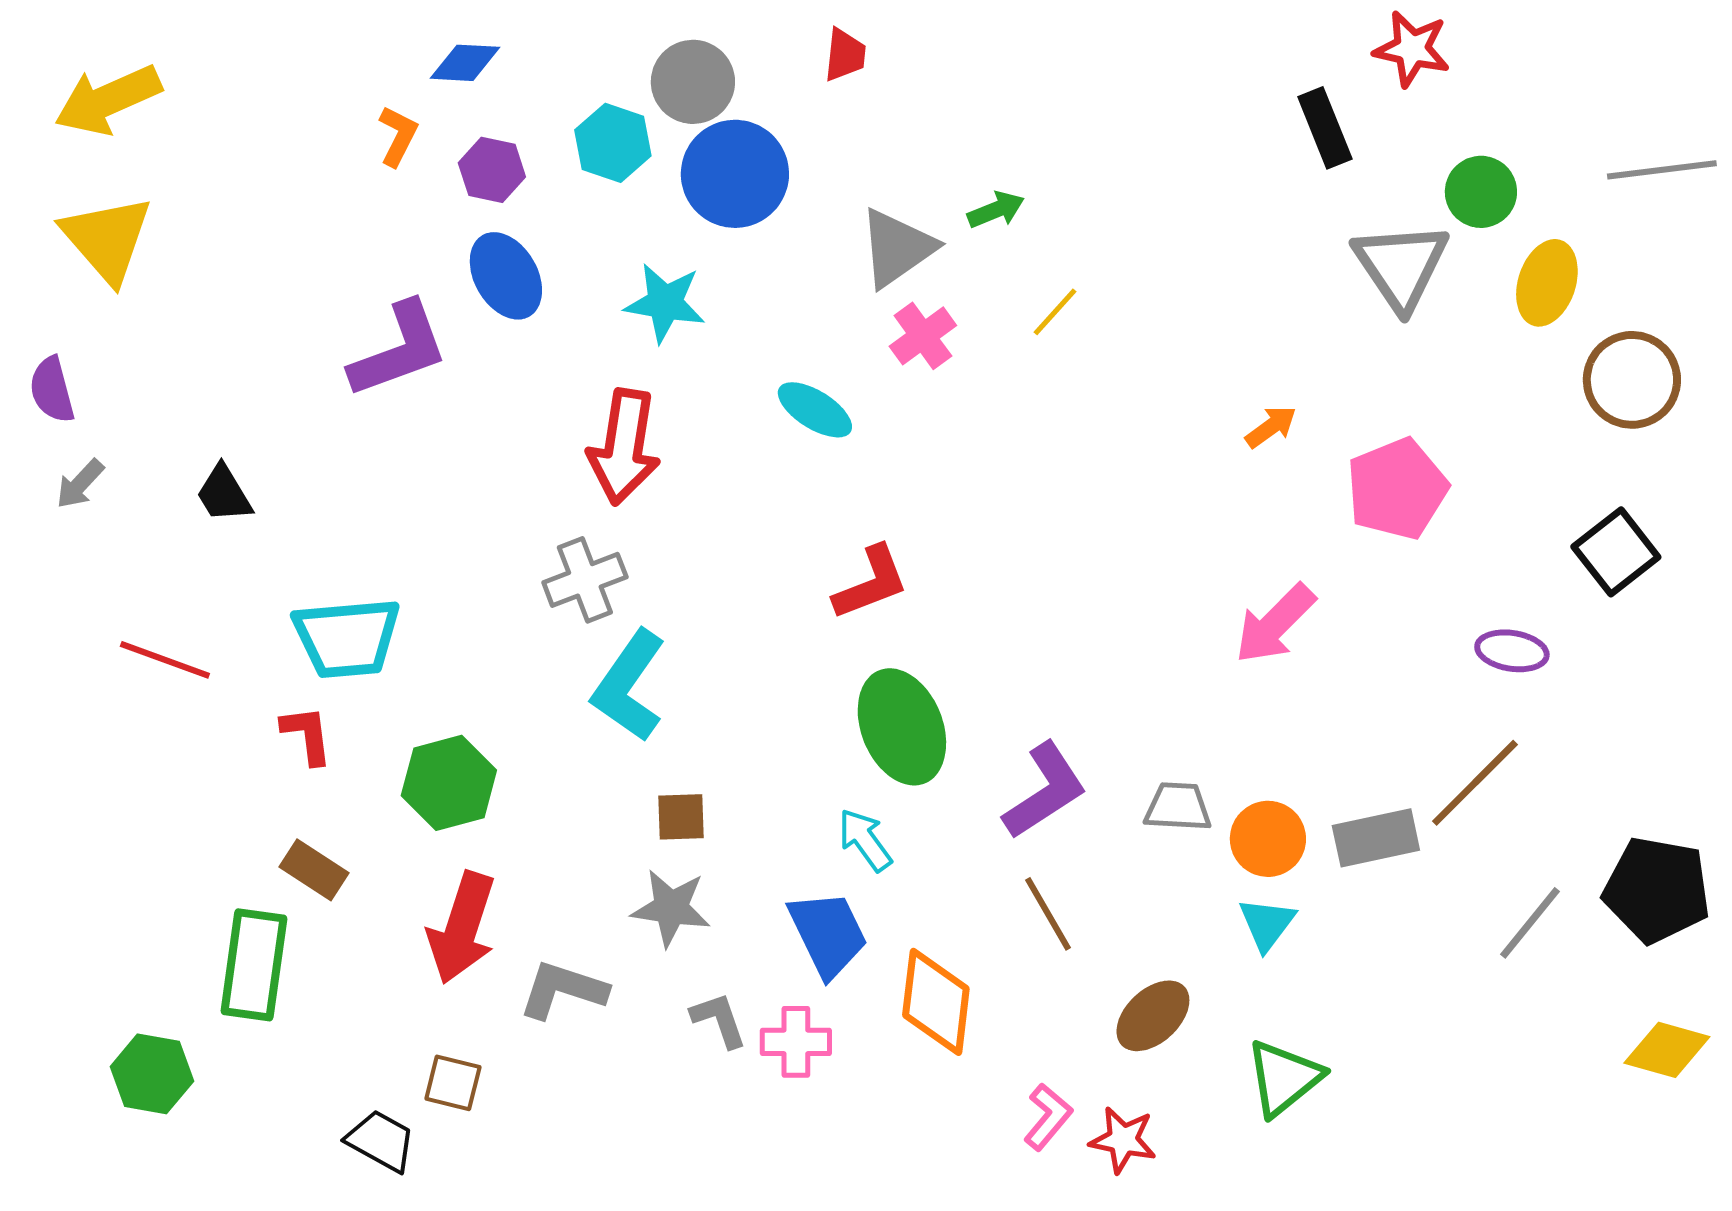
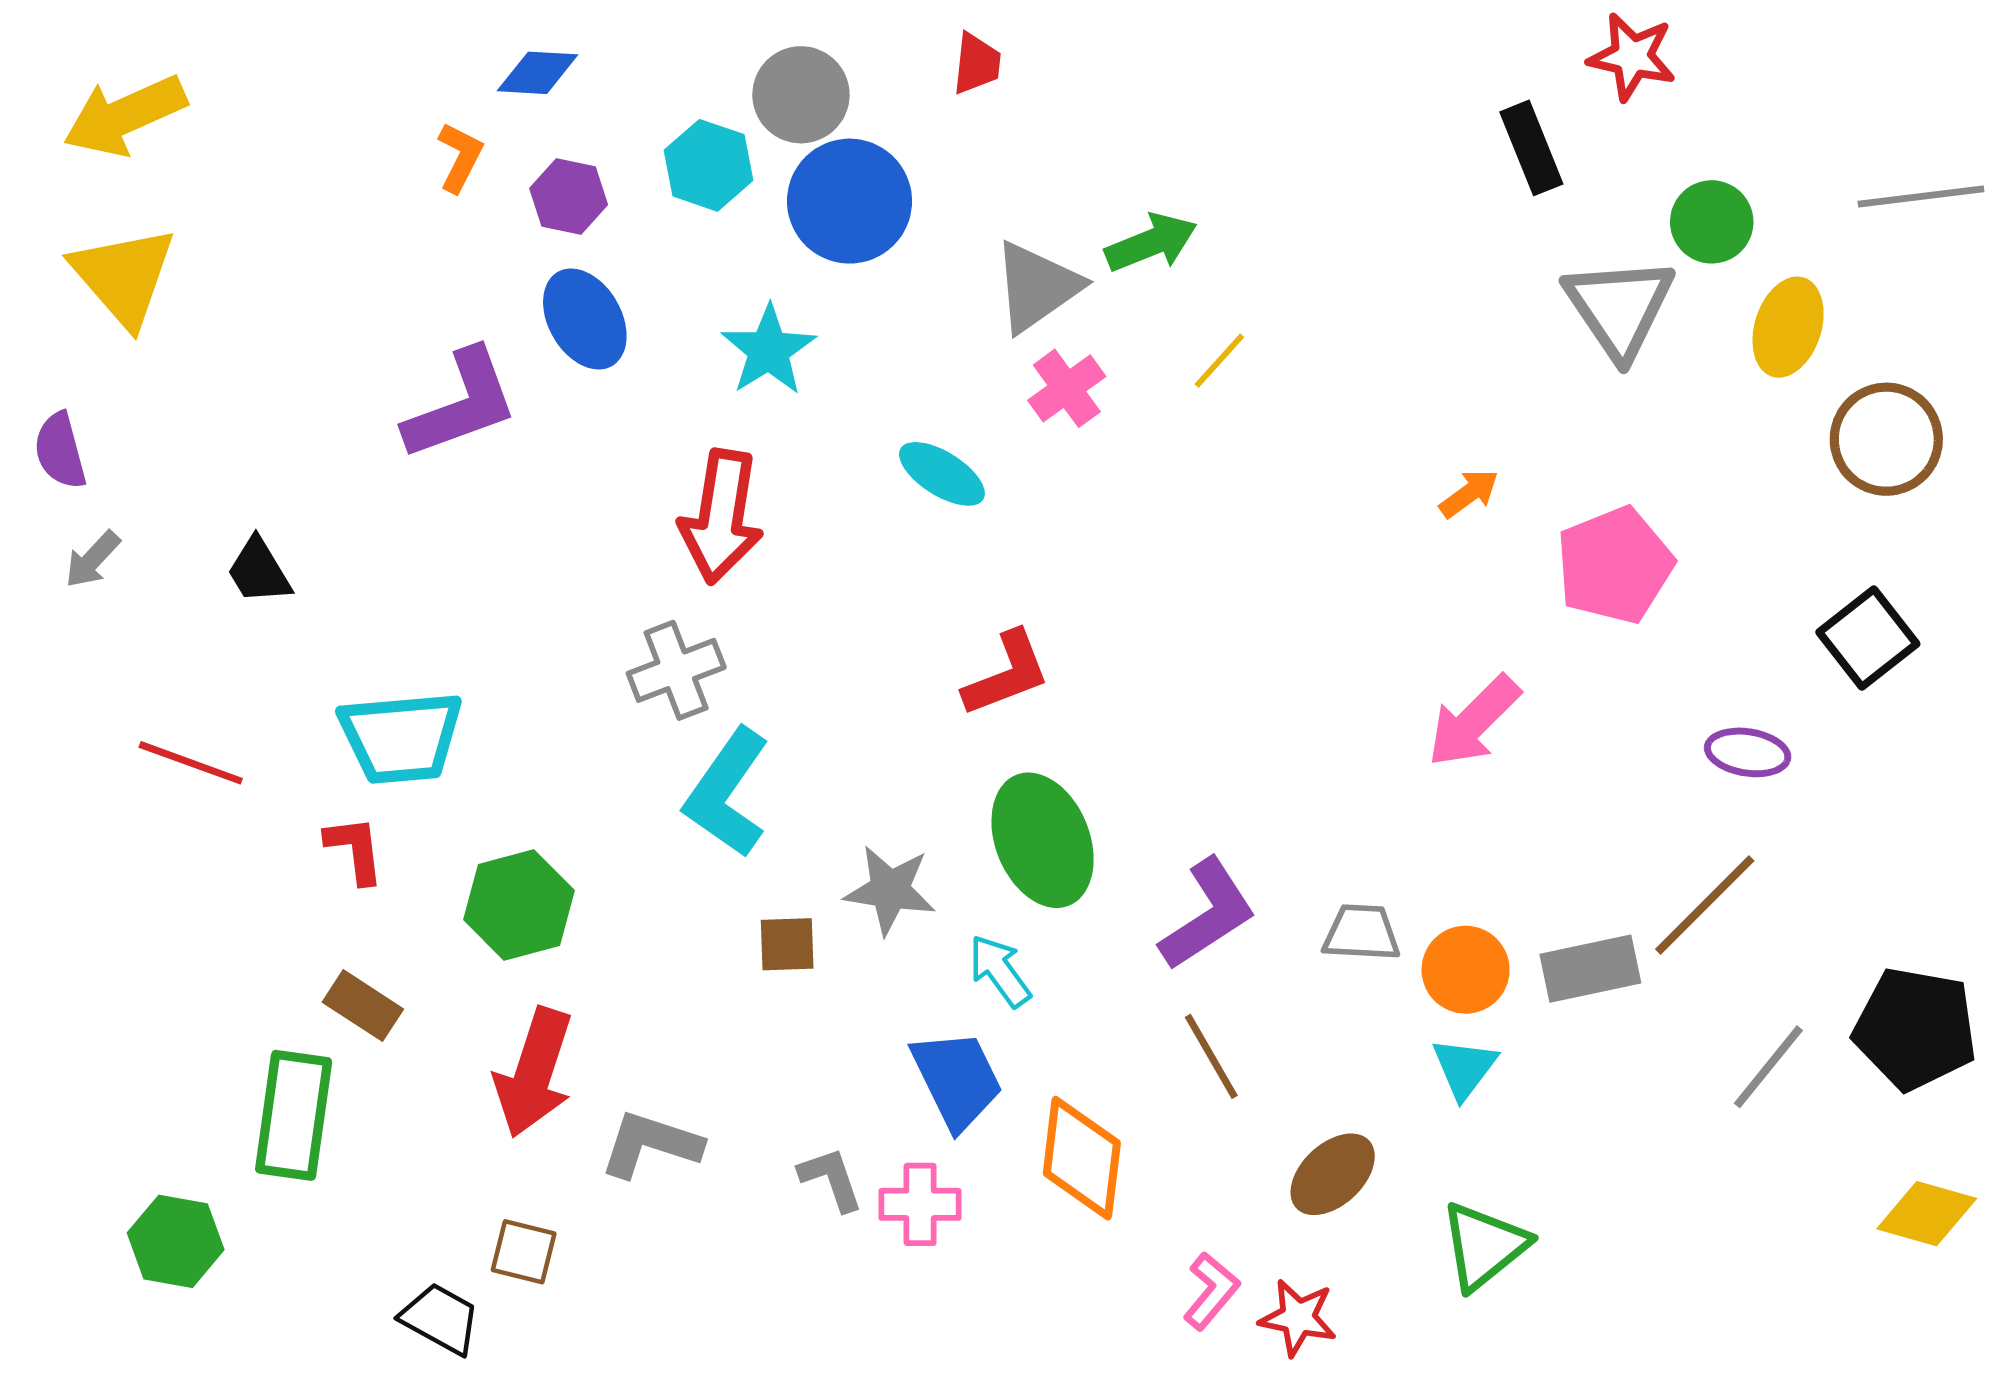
green arrow: (996, 210) -> (1151, 243), size x1.4
cyan star: (665, 303) -> (769, 350), turned 30
gray star: (671, 908) -> (890, 890), moved

